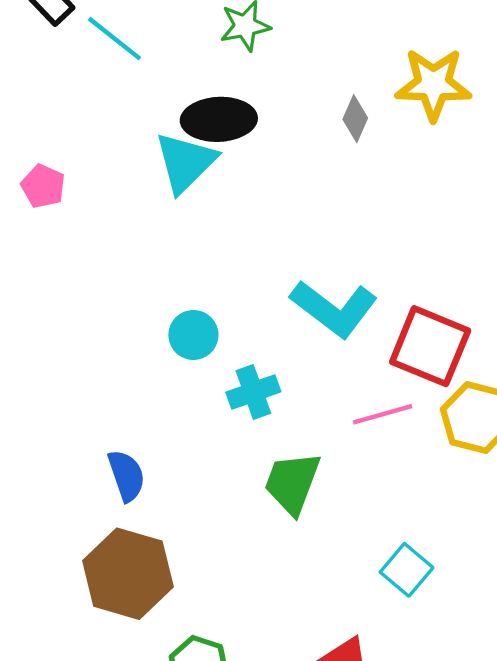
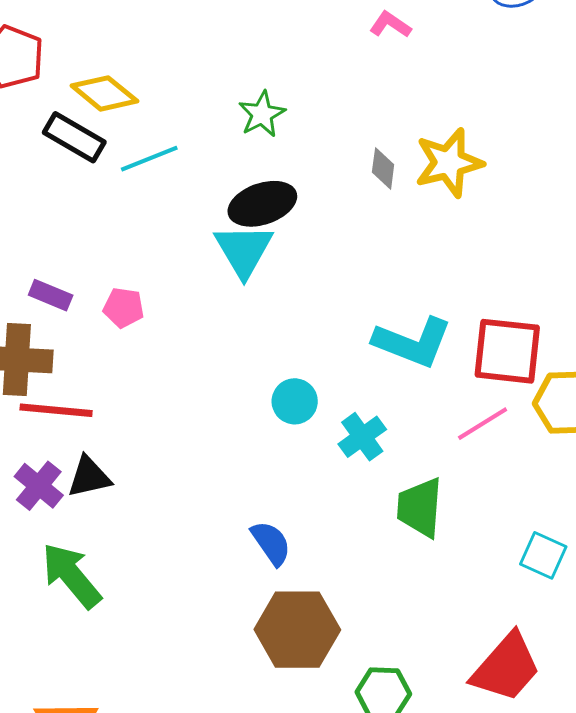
cyan line: (115, 39) -> (149, 159), turned -44
yellow star: (433, 84) -> (449, 163), moved

